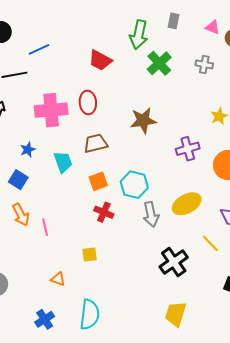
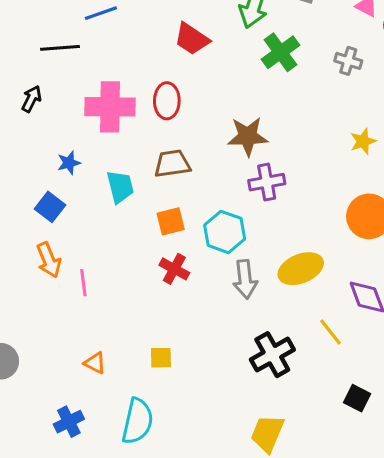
purple cross: (188, 149) -> (267, 182), moved
yellow square: (90, 254) -> (161, 358), moved

